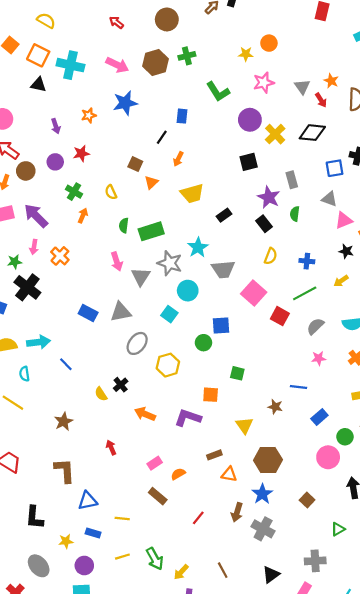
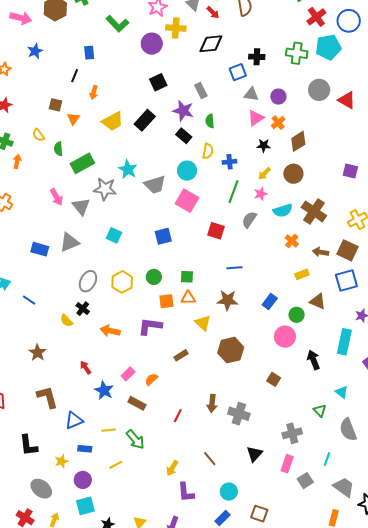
blue star: (125, 103) -> (35, 51), size x0.7
yellow cross: (275, 134) -> (176, 28), moved, turned -30
gray triangle: (329, 199) -> (251, 94), moved
black rectangle: (224, 215) -> (145, 120), moved, size x1.5
green semicircle: (124, 225) -> (58, 149), moved
yellow semicircle: (271, 256) -> (208, 151), moved
cyan circle: (188, 291) -> (187, 171), moved
green line: (305, 293) -> (233, 192), turned -30
red square: (280, 316) -> (216, 231), moved
gray ellipse: (137, 343) -> (88, 281), moved
green circle: (203, 343) -> (154, 277), moved
pink star: (319, 358) -> (261, 194), moved
blue line: (298, 387) -> (234, 268), moved
brown star: (275, 407) -> (227, 300), size x1.5
orange triangle: (229, 474) -> (188, 298), moved
blue star: (262, 494) -> (104, 390), moved
green triangle: (338, 529) -> (320, 410), moved, turned -32
green arrow: (155, 559) -> (135, 439), moved

